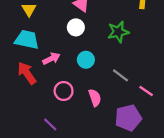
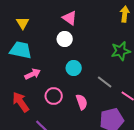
green star: (118, 32) -> (121, 51), moved
pink arrow: (51, 59) -> (33, 74), moved
red arrow: (27, 73) -> (21, 102), moved

